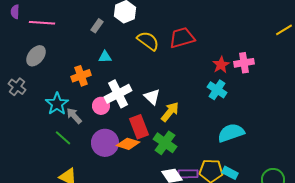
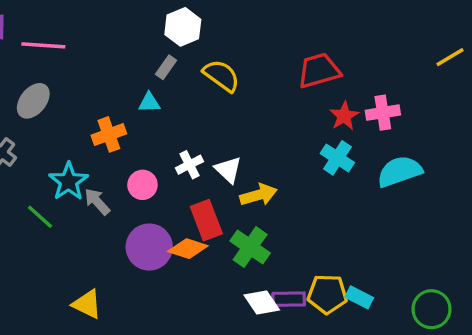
gray rectangle: (97, 26) -> (166, 67), moved
red trapezoid: (182, 38) -> (319, 71), moved
white cross: (118, 94) -> (190, 165), moved, size x0.6
yellow arrow: (170, 112) -> (258, 195), turned 35
cyan semicircle: (231, 133) -> (400, 171), moved
green line: (63, 138) -> (40, 217), moved

